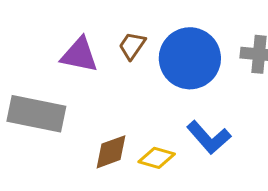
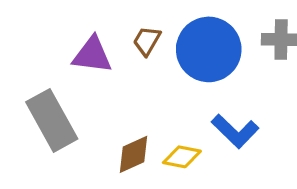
gray rectangle: (36, 114) -> (52, 120), turned 54

